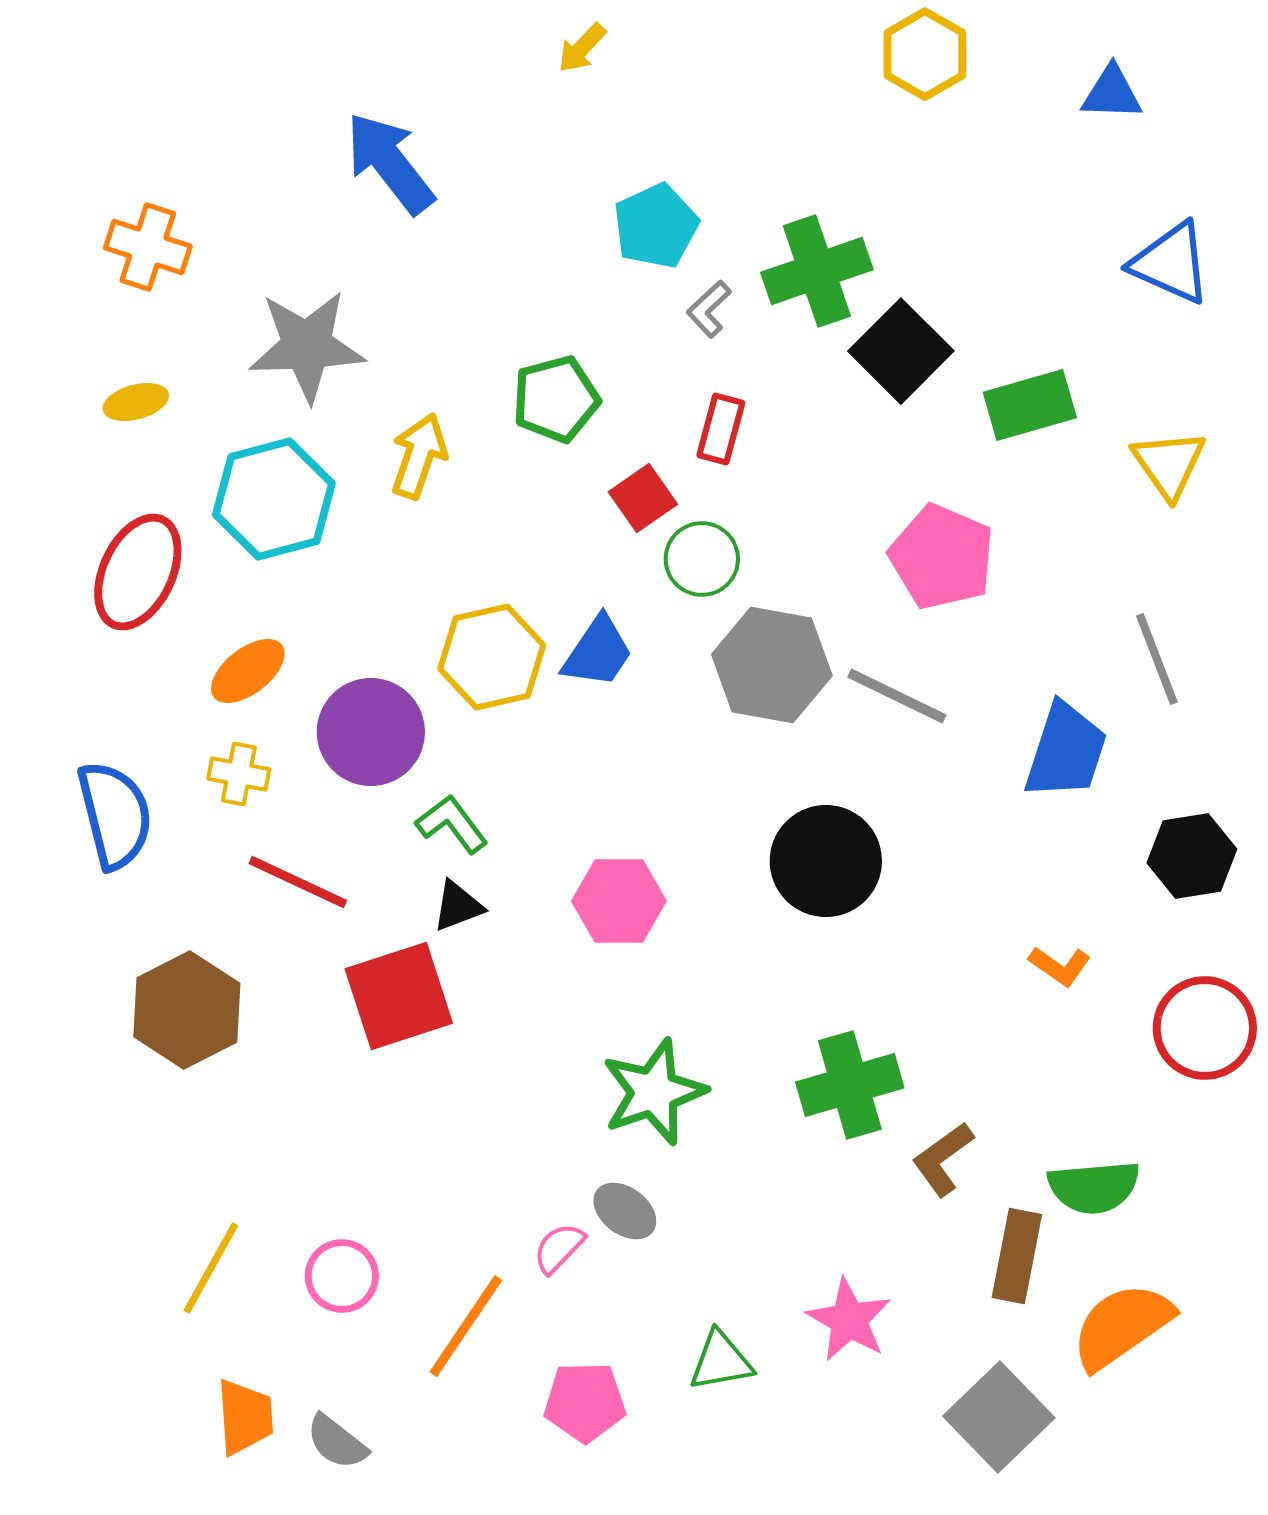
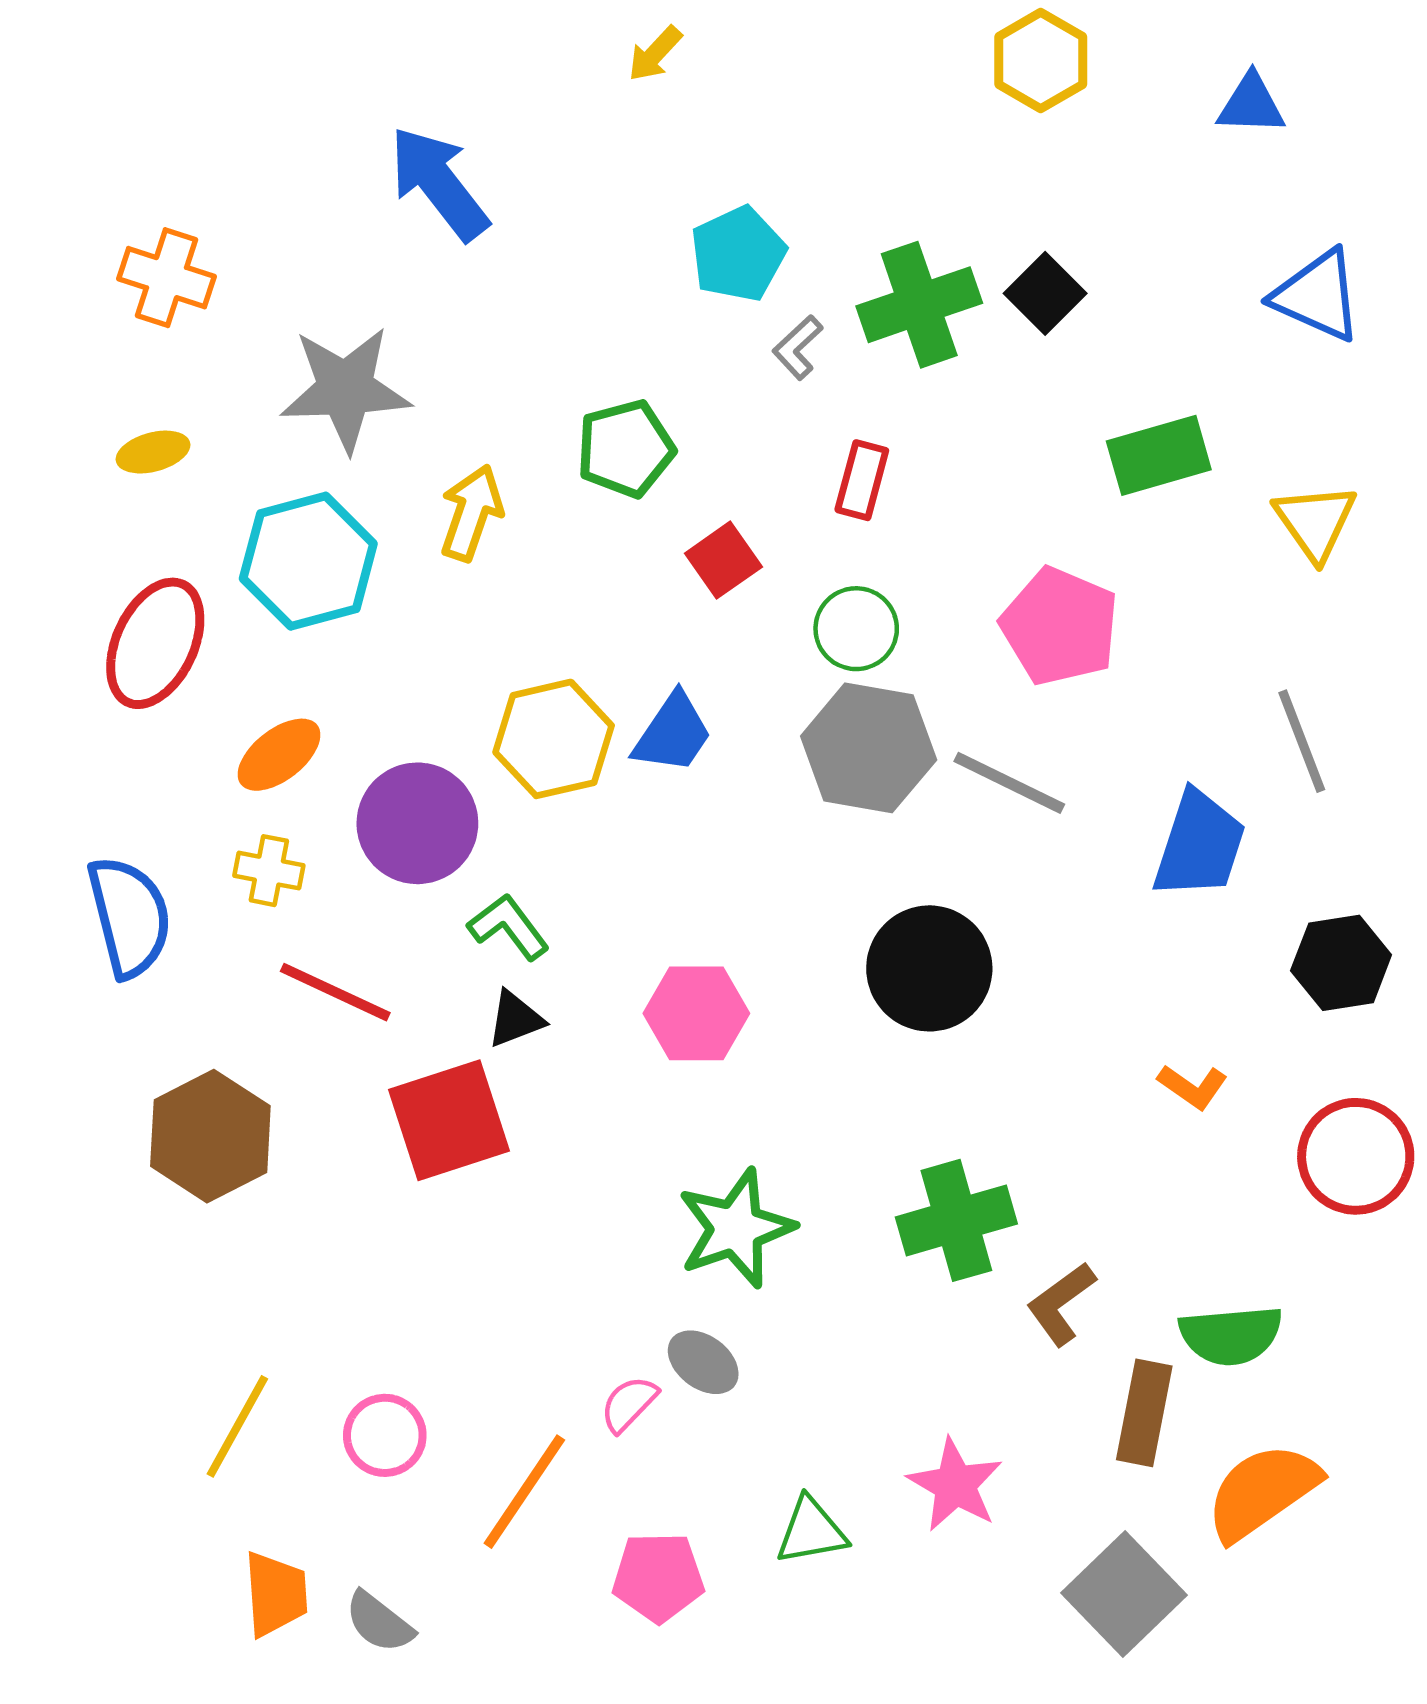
black square: (901, 351) -> (1045, 293), moved, size x0.7
red rectangle: (721, 429) -> (862, 480), moved
green circle: (702, 559) -> (856, 629), moved

